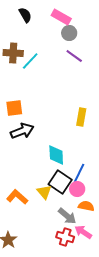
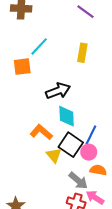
cyan line: (30, 61) -> (39, 46), moved
yellow rectangle: (81, 117) -> (82, 53), moved
black arrow: (22, 131) -> (58, 91), moved
orange L-shape: (17, 197) -> (41, 132), moved

